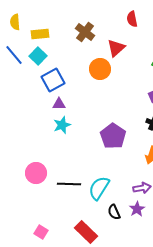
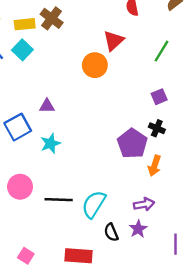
brown cross: (85, 32) -> (52, 18), moved
blue square: (53, 80) -> (18, 127), moved
cyan star: (62, 125) -> (50, 143), moved
purple pentagon: (113, 136) -> (132, 143), moved
red rectangle: (86, 232) -> (78, 256), turned -40

